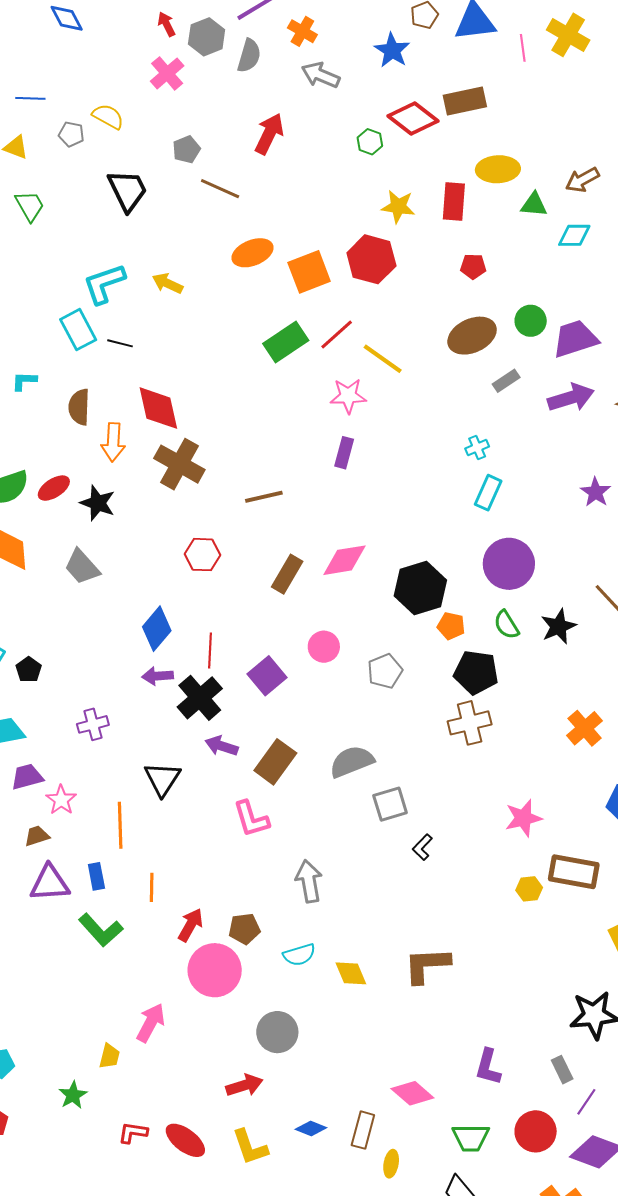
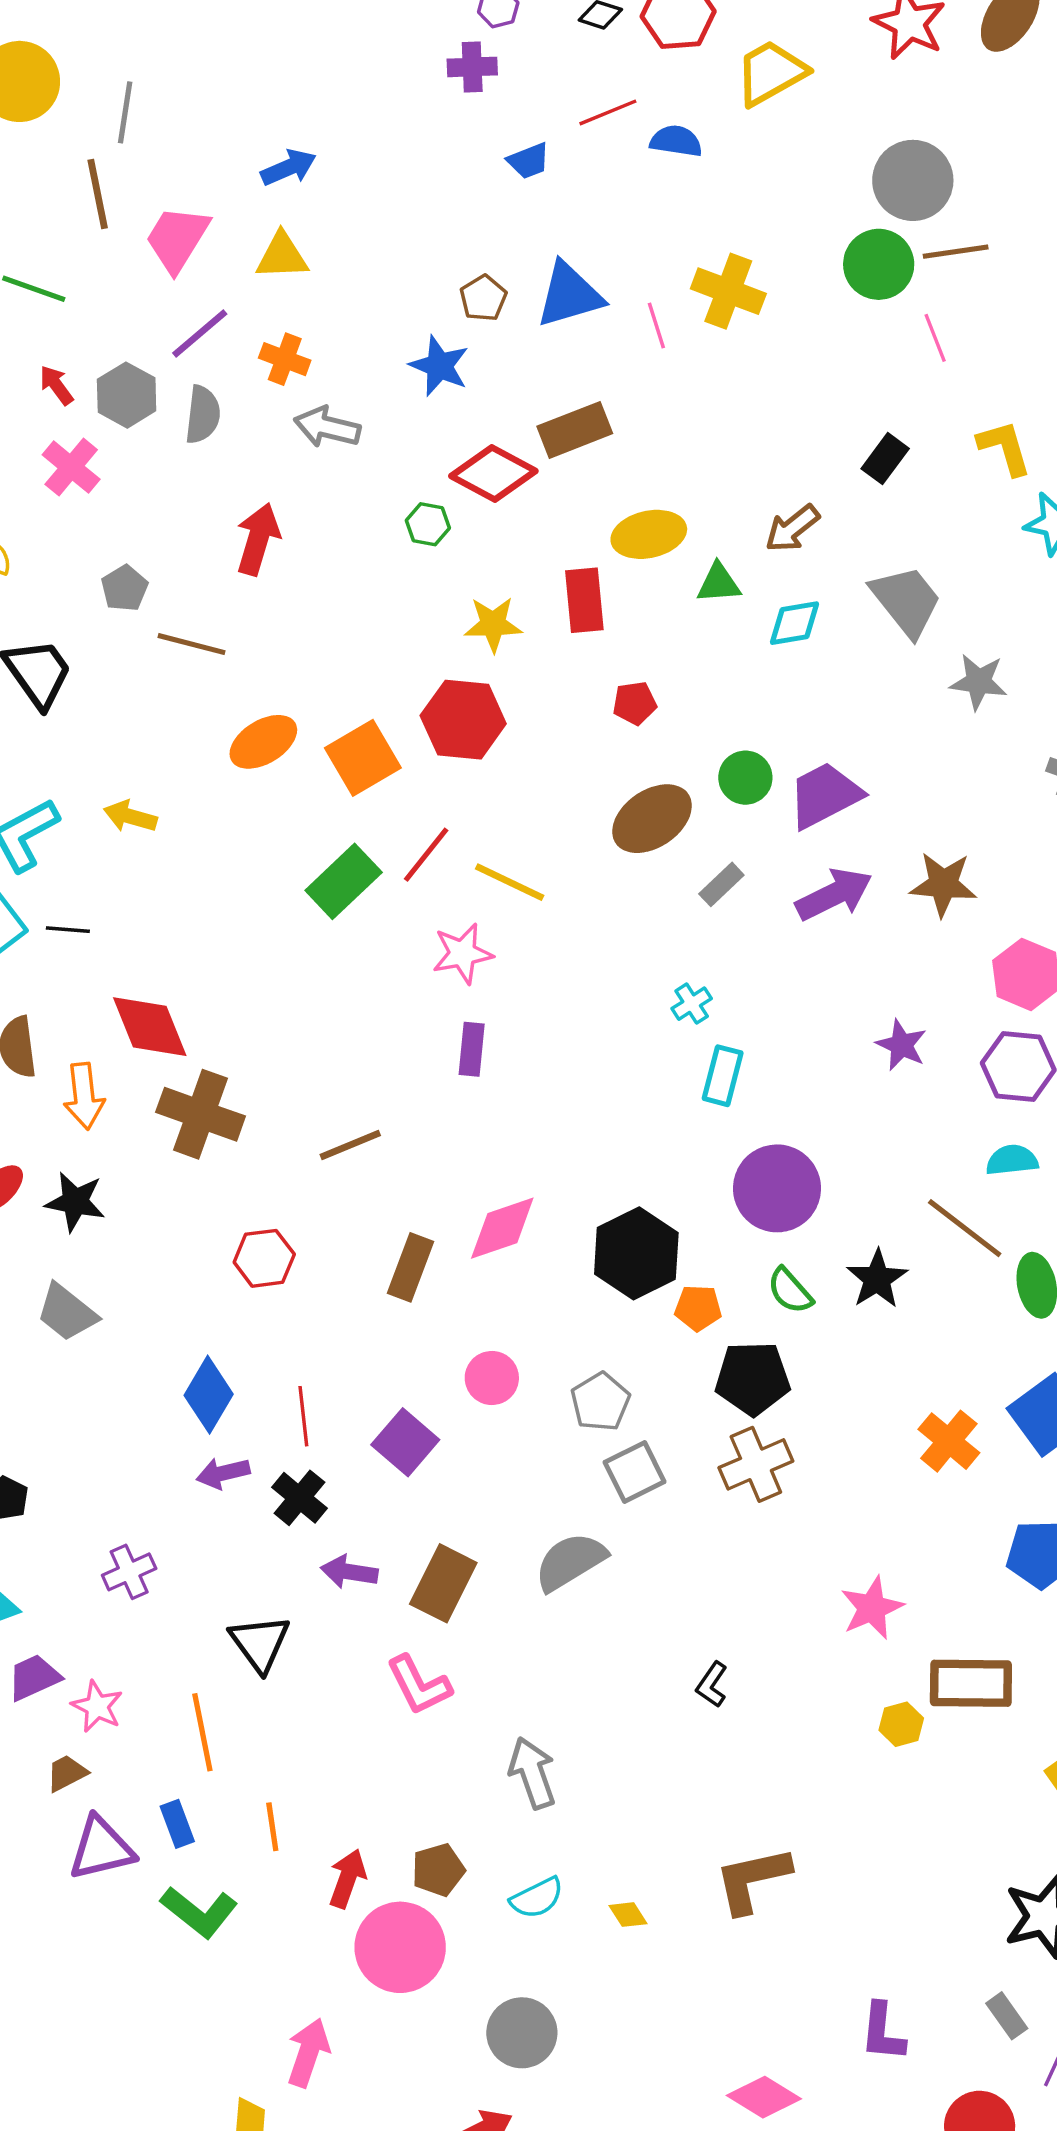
black cross: (200, 698) -> (300, 1498), size x0.7
gray square: (390, 804) -> (635, 1472), moved
yellow diamond: (351, 973) -> (628, 1915), size x0.7

